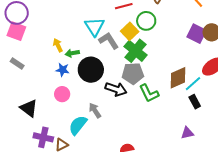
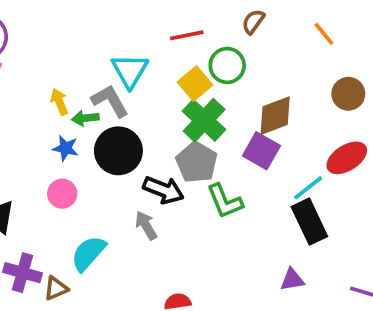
purple square: (197, 34) -> (261, 151), moved
gray L-shape: (109, 41) -> (110, 101), moved
gray pentagon: (133, 73) -> (197, 162), turned 30
brown diamond: (178, 78) -> (275, 116), moved
black rectangle: (195, 102) -> (309, 222), size x1.6
gray arrow: (95, 110) -> (146, 225), moved

